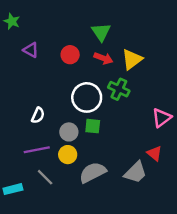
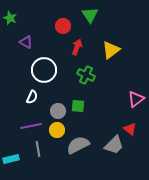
green triangle: (101, 32) -> (90, 15), moved
red circle: (70, 55) -> (63, 26), moved
red arrow: (103, 58) -> (77, 47), moved, turned -91
green cross: (119, 89) -> (86, 75), moved
white circle: (87, 97) -> (44, 70), moved
gray line: (45, 177) -> (38, 149), turned 35

